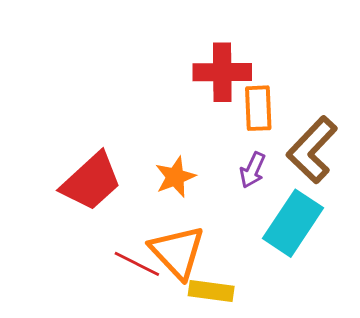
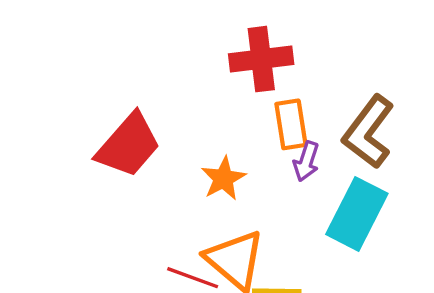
orange rectangle: (258, 108) -> (291, 124), moved
red trapezoid: (91, 182) -> (128, 145), moved

